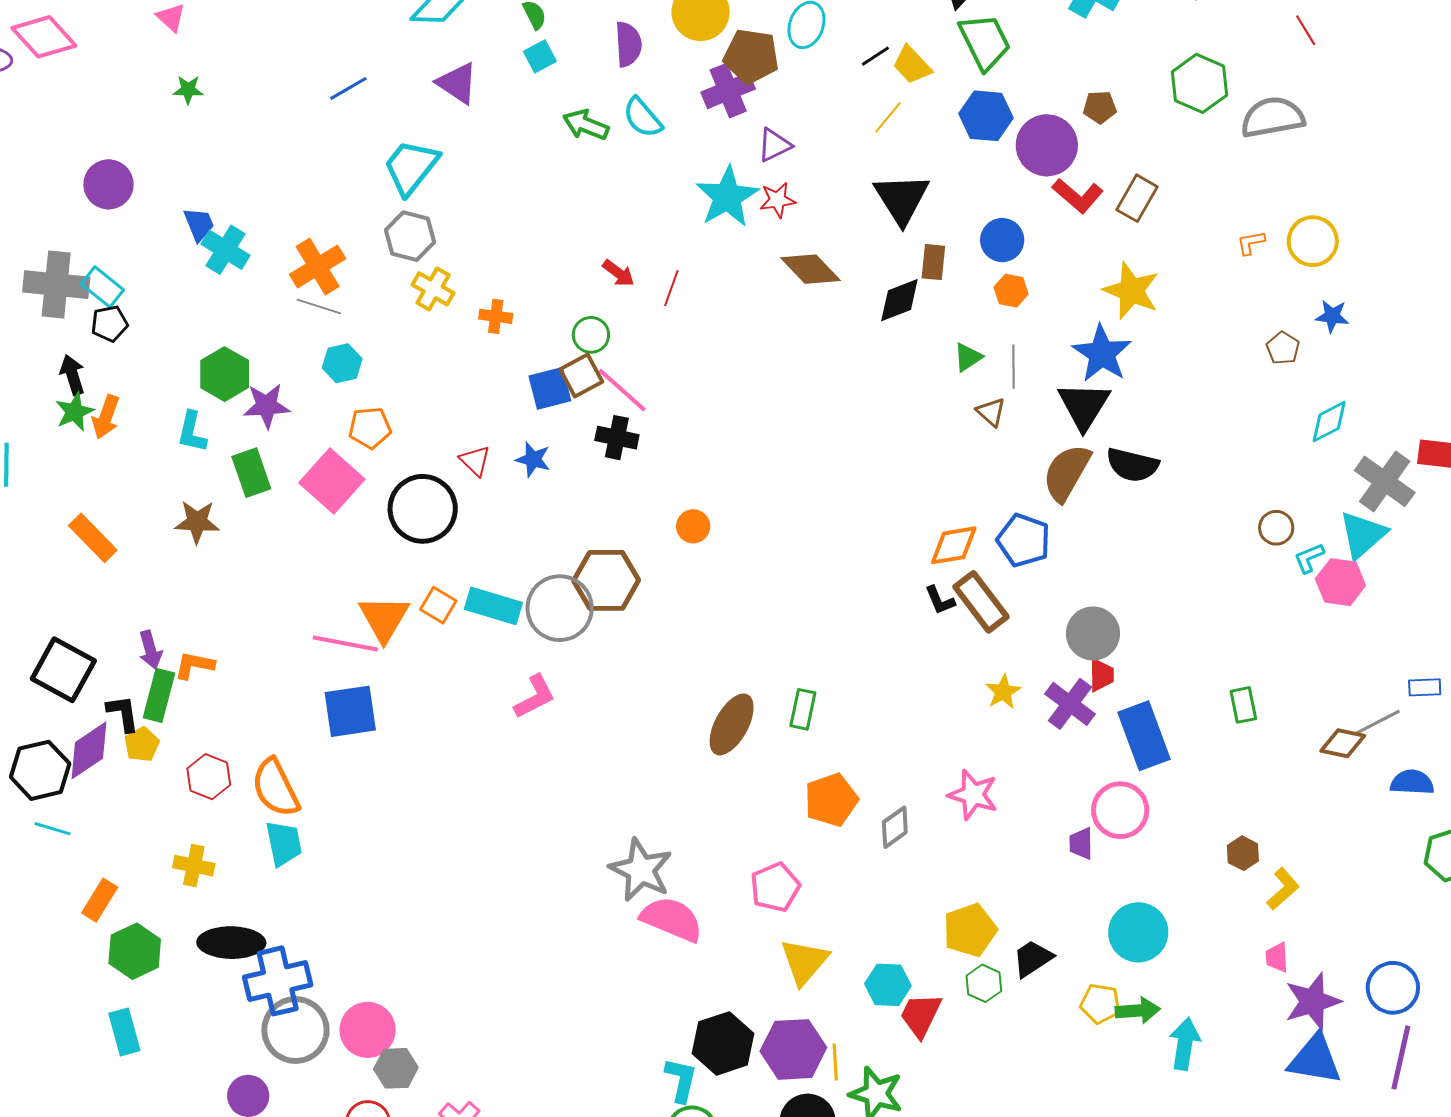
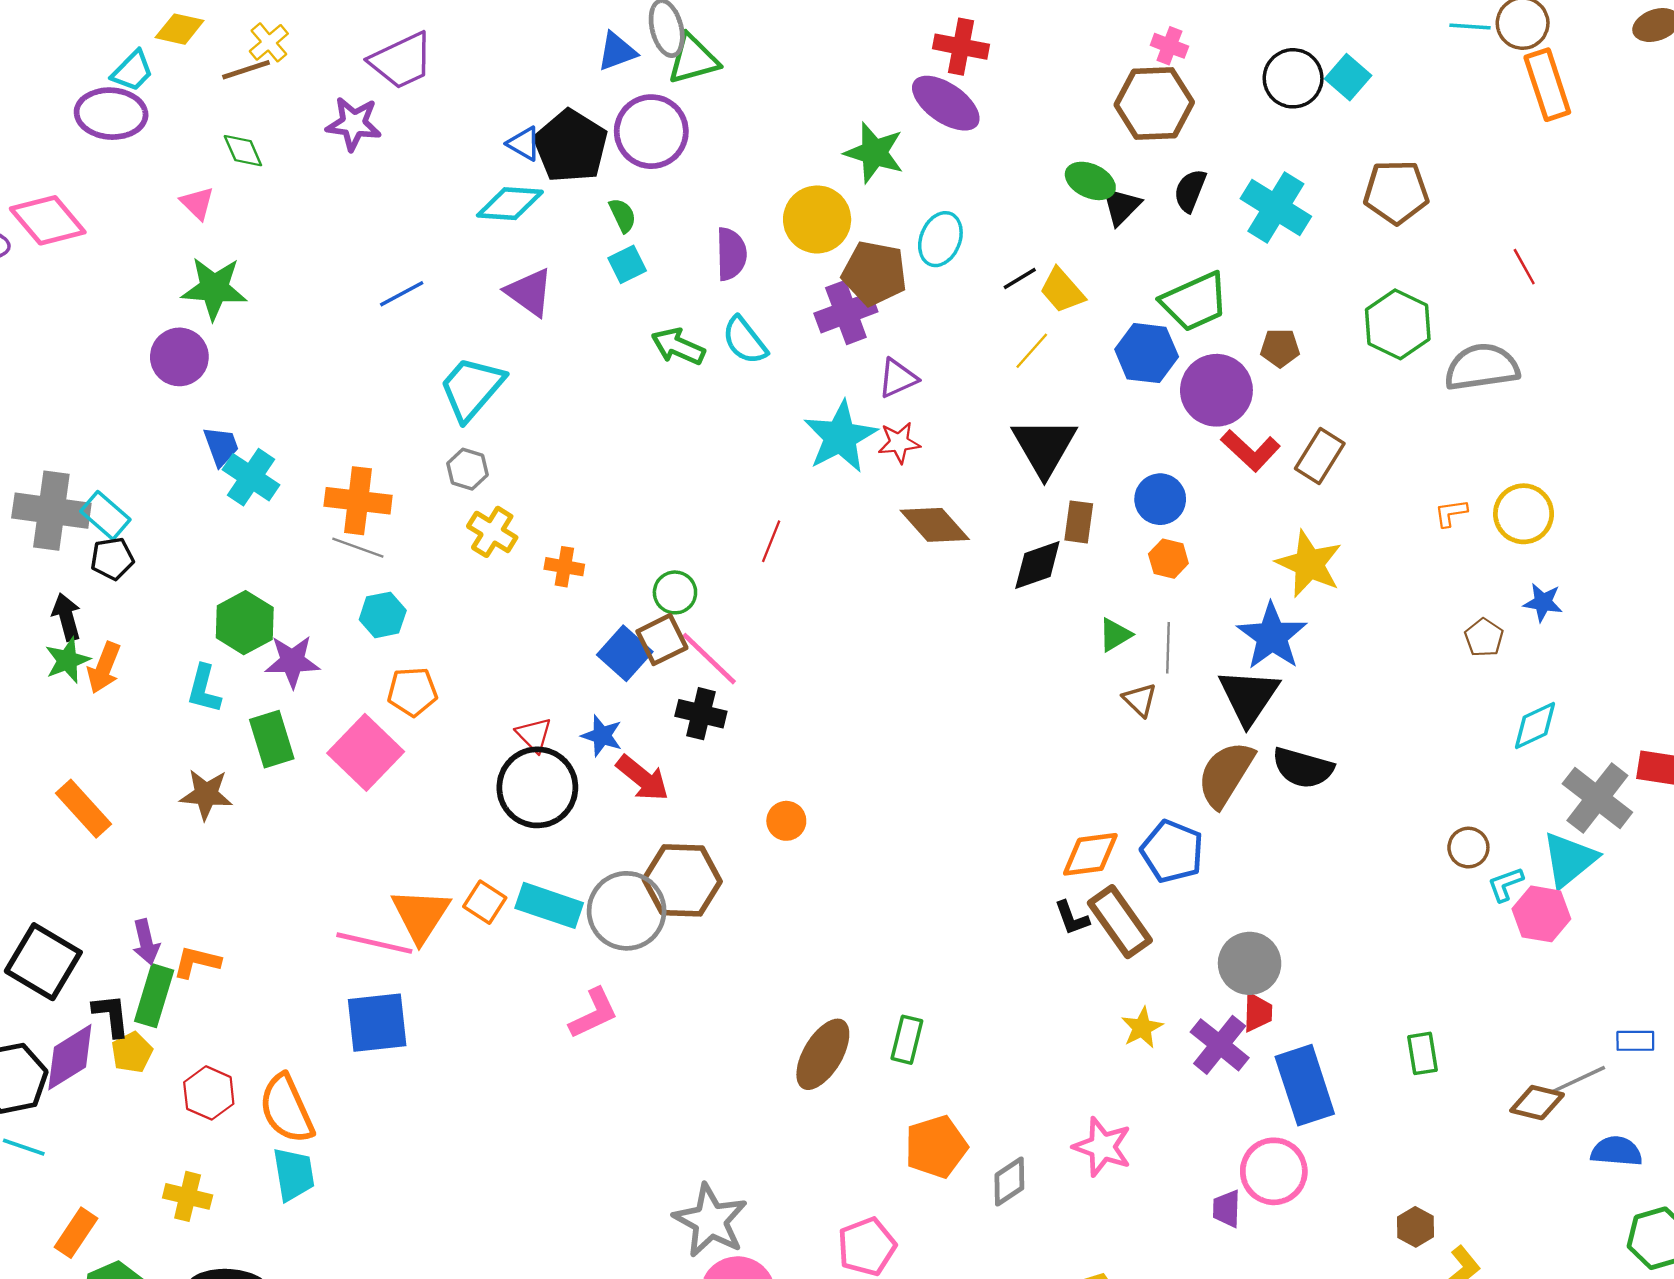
green trapezoid: (985, 42) -> (1195, 302), moved, turned 90
green star: (188, 90) -> (214, 288), size x1.8
purple circle: (108, 184) -> (179, 357), moved
gray hexagon: (410, 236) -> (467, 469), size x0.7
orange cross: (318, 266) -> (358, 501), turned 36
red arrow: (618, 273) -> (643, 778), moved, size x1.4
blue square: (550, 388) -> (625, 653), turned -36
black circle: (423, 509) -> (537, 787), moved

